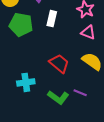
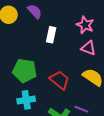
green pentagon: (21, 25) -> (25, 71), moved

